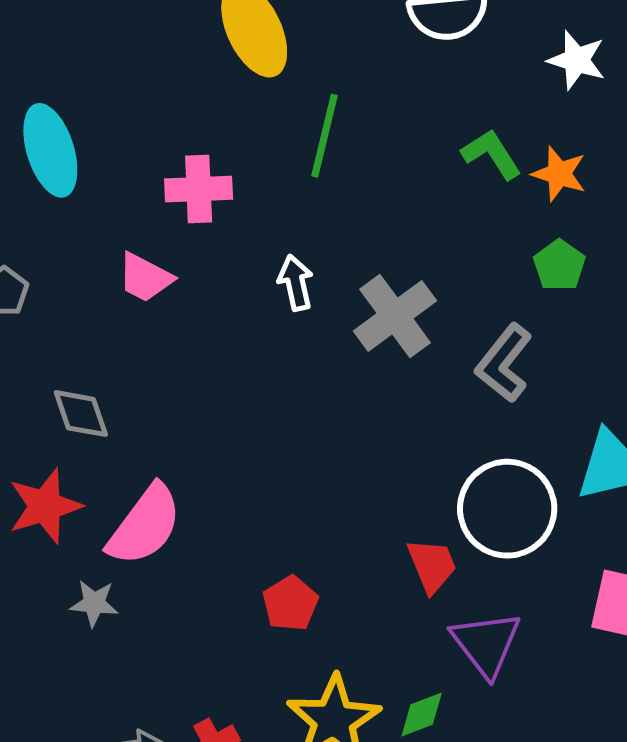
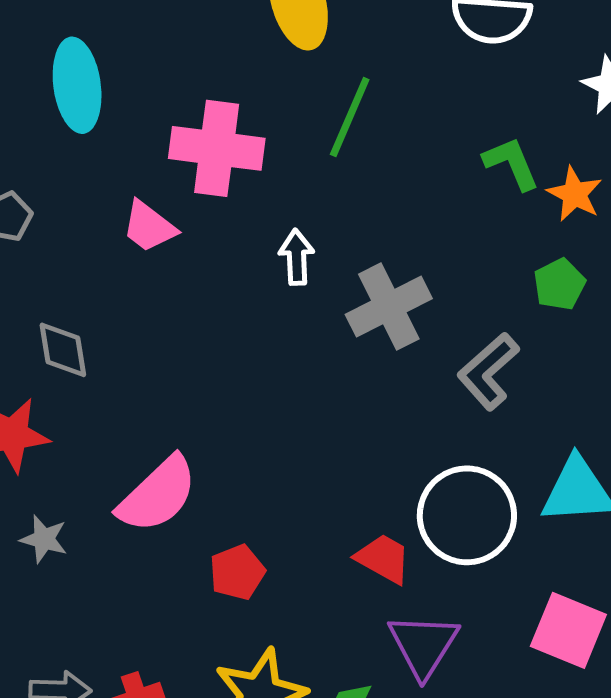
pink cross: (199, 189) -> (217, 148), size x1.4
pink semicircle: (145, 525) -> (158, 495), moved
red trapezoid: (432, 565) -> (383, 559), turned -48

